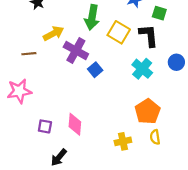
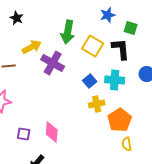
cyan cross: (142, 69) -> (115, 80), turned -36
blue square: (95, 70) -> (90, 81), moved
yellow cross: (123, 141) -> (97, 104), moved

